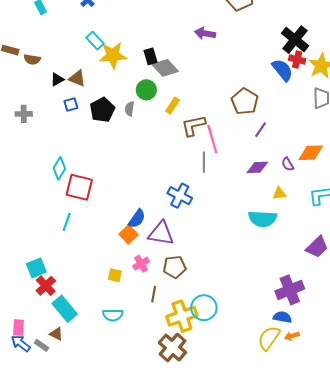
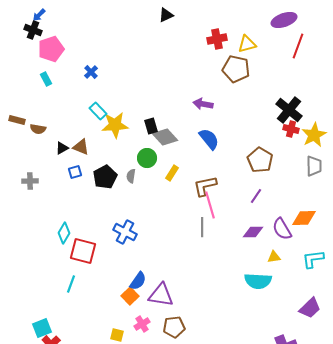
blue semicircle: (282, 70) -> (209, 139), moved
brown pentagon: (245, 101) -> (260, 160), moved
brown L-shape: (193, 125) -> (205, 186), moved
purple semicircle: (288, 164) -> (282, 229), size x1.6
blue cross: (180, 196) -> (125, 232), moved

